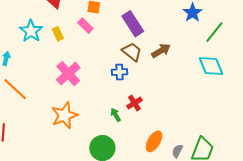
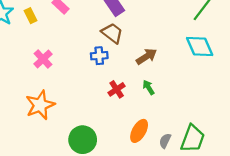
brown arrow: (161, 51) -> (146, 56), moved
pink cross: (68, 74) -> (43, 59), size x0.7
green arrow: (116, 115) -> (149, 87), moved

